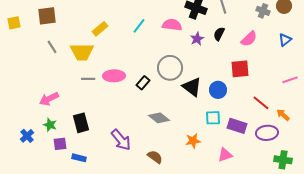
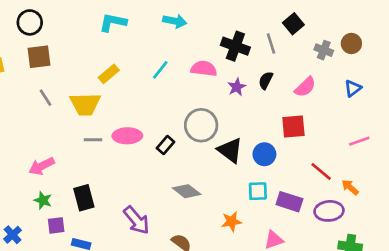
blue cross: (27, 136) -> (13, 235), moved

